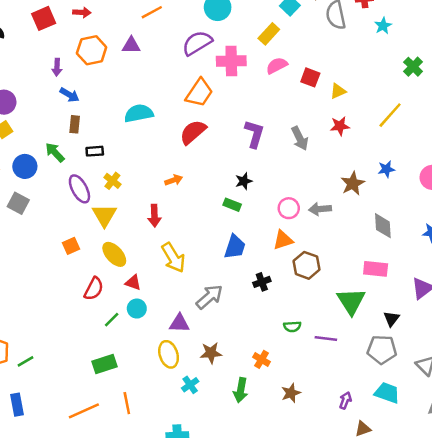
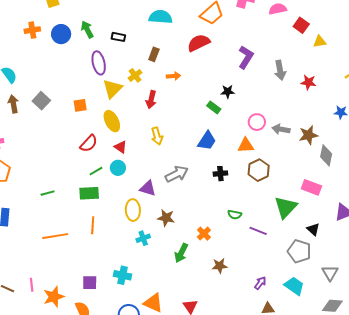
brown rectangle: (75, 124) -> (154, 54), moved
red star: (340, 126) -> (308, 82), moved
yellow cross: (112, 181) -> (135, 75), moved
brown star: (353, 184) -> (308, 135), moved
gray square: (18, 203) -> (41, 101), moved
yellow arrow: (173, 258) -> (157, 136), size x0.7
black triangle: (391, 319) -> (313, 229), turned -40
green line: (25, 361) -> (48, 193), moved
green rectangle: (104, 364) -> (89, 193), moved
orange line: (127, 403) -> (93, 225), moved

